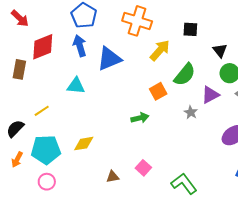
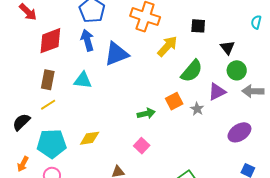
brown rectangle: (19, 69) -> (48, 80), moved
orange square: (158, 91) -> (174, 101), moved
orange arrow: (17, 160) -> (23, 164), moved
pink square: (143, 168) -> (142, 146), moved

